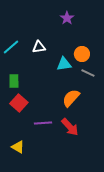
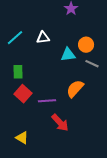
purple line: (43, 123) -> (47, 101), moved
red arrow: (70, 127) -> (60, 123), moved

